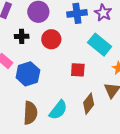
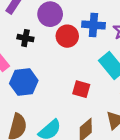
red circle: (51, 39) -> (67, 36), moved

